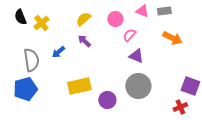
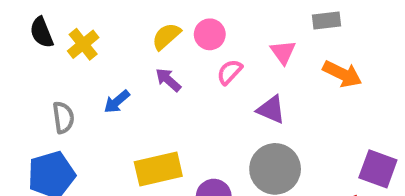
pink triangle: (142, 11) -> (283, 52), moved, turned 32
pink circle: (115, 19) -> (210, 34), moved
pink semicircle: (129, 35) -> (230, 72), moved
gray semicircle: (31, 60) -> (63, 117), size x0.7

